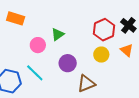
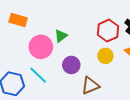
pink circle: (38, 45) -> (41, 47), size x1.5

